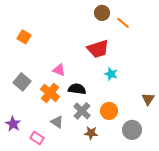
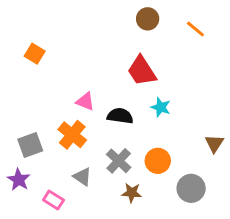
orange line: (123, 23) -> (195, 29), moved
red trapezoid: (98, 49) -> (142, 71), turned 75
gray square: (22, 82) -> (30, 145), moved, turned 30
black semicircle: (77, 89) -> (120, 116), moved

